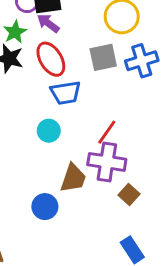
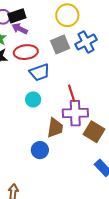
red ellipse: (51, 59) -> (26, 52), turned -55
red line: (107, 132) -> (72, 93), turned -42
brown square: (129, 194) -> (94, 132), size x1.5

